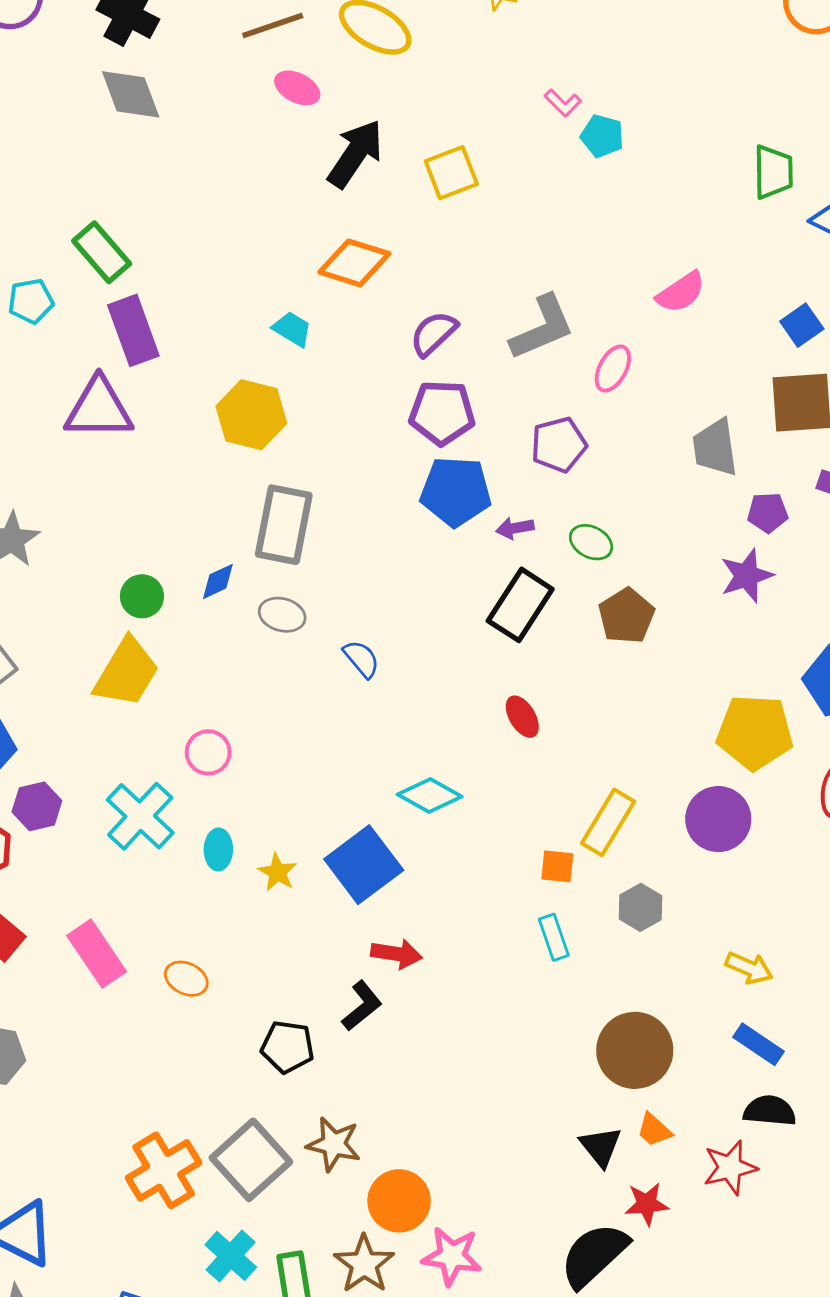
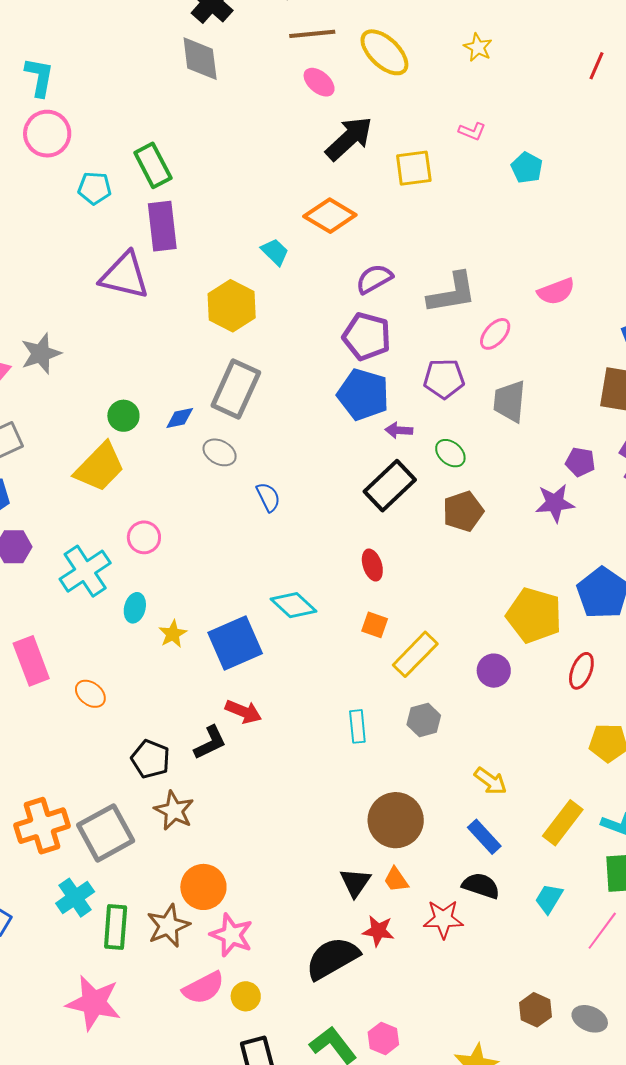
pink L-shape: (563, 103) -> (472, 131), moved, turned -36
gray trapezoid: (715, 448) -> (510, 401), moved
purple circle: (718, 819) -> (494, 671), size x0.7
orange square: (557, 866) -> (375, 625), moved
brown star: (334, 1144) -> (174, 811), moved

